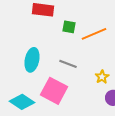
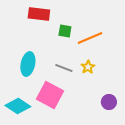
yellow star: (102, 77) -> (88, 67), moved

